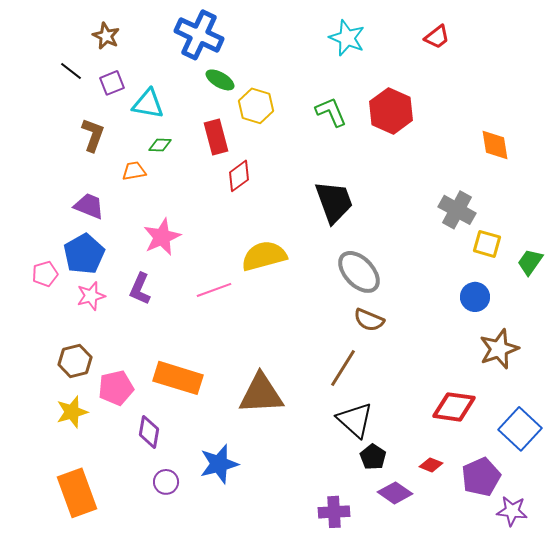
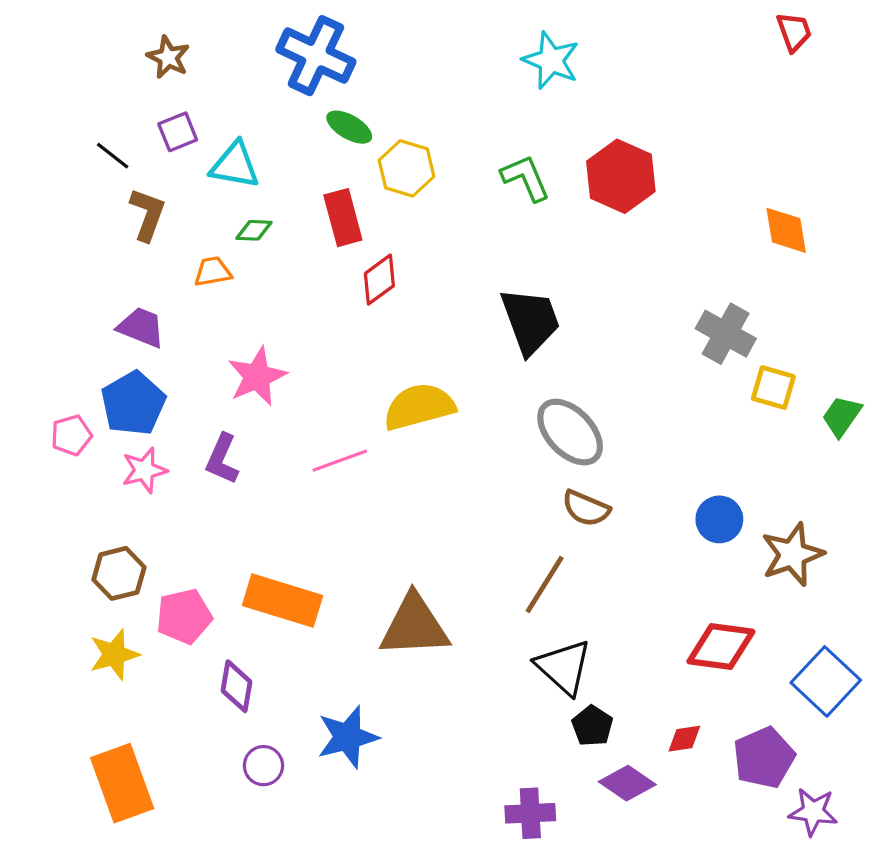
red trapezoid: (437, 37) -> (794, 32), moved, turned -72
black line: (71, 71) -> (113, 156), moved
blue circle: (475, 297) -> (719, 519), moved
red diamond: (431, 465) -> (684, 739), turned -30

